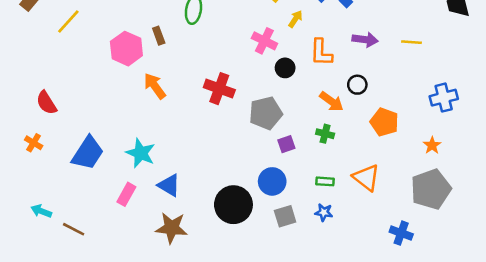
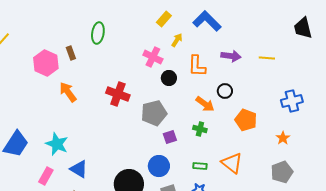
gray pentagon: (431, 189) -> (282, 172), size x0.7

